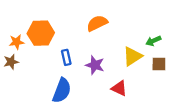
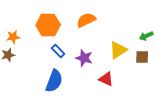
orange hexagon: (41, 33) -> (48, 25), moved
green arrow: (153, 41) -> (146, 36), moved
blue rectangle: (66, 57) -> (58, 51), turned -32

